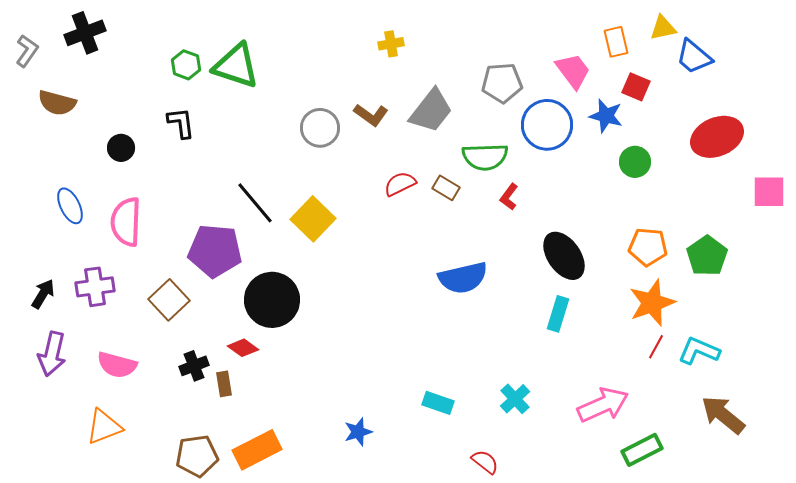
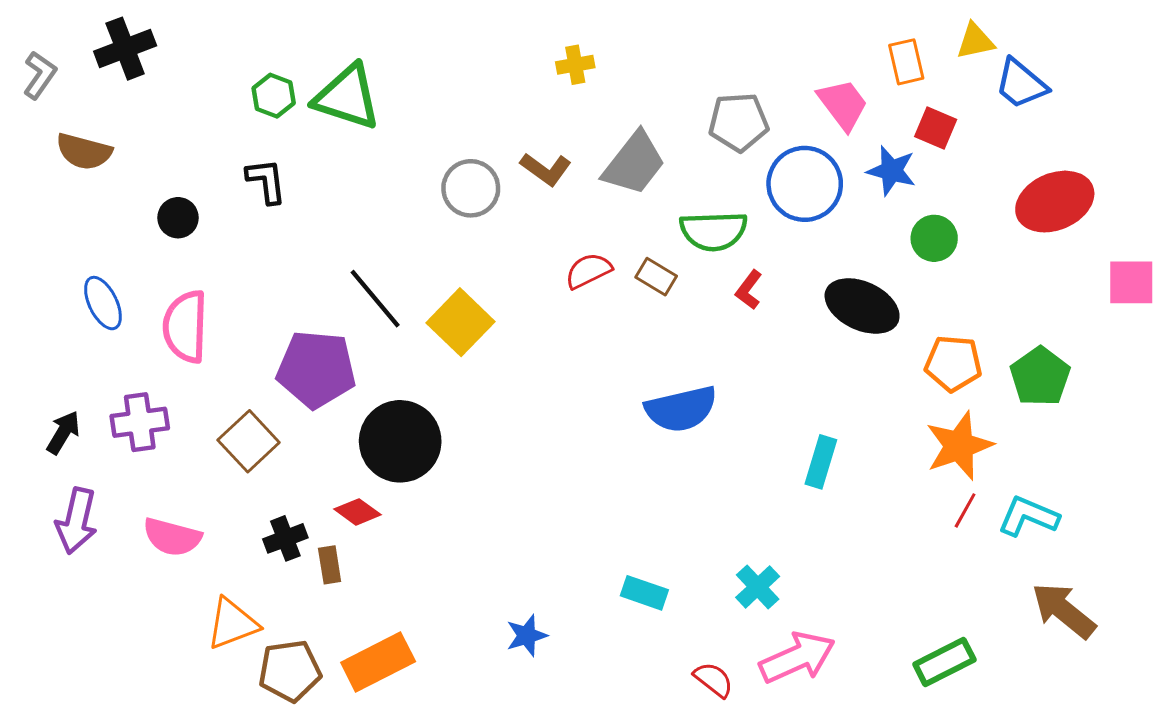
black ellipse: (564, 256) -> (862, 306), moved, turned -30
pink arrow: (603, 405) -> (797, 658), moved
orange triangle: (104, 427) -> (232, 624), moved

